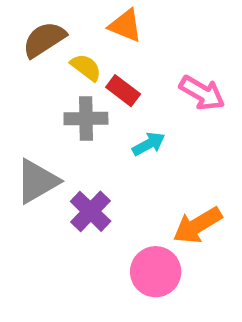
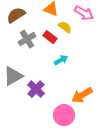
yellow semicircle: (86, 67) -> (65, 27), moved
pink arrow: (202, 93) -> (84, 13), moved
gray cross: (86, 118) -> (27, 39), moved, turned -30

